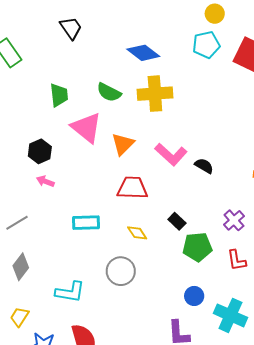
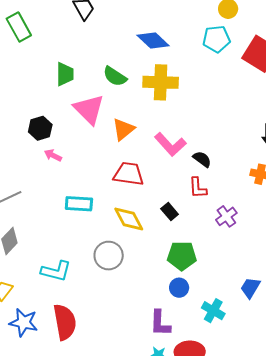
pink arrow: (45, 181) -> (53, 155), moved
yellow diamond: (137, 233) -> (129, 219), size x1.5
green pentagon: (197, 247) -> (182, 256), moved
red L-shape: (237, 260) -> (198, 188), moved
cyan cross: (230, 315) -> (213, 311), size x0.7

